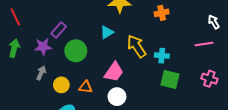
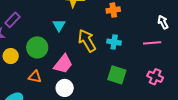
cyan triangle: (107, 32) -> (59, 25), turned -32
green circle: (76, 51) -> (37, 47), moved
cyan cross: (162, 56) -> (114, 42), moved
yellow circle: (61, 85) -> (11, 56), moved

